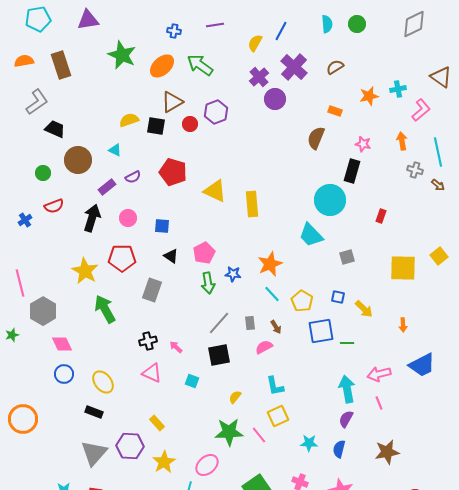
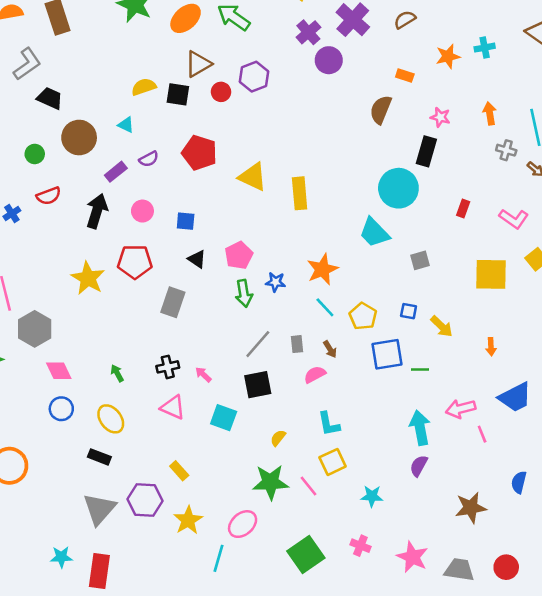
pink L-shape: (421, 110) -> (514, 219), moved, turned 75
green arrow: (105, 309) -> (117, 373), moved, size x0.5
cyan square: (192, 381) -> (224, 418), size x1.5
pink line: (379, 403) -> (482, 434), moved
blue semicircle: (339, 449) -> (519, 482), moved

